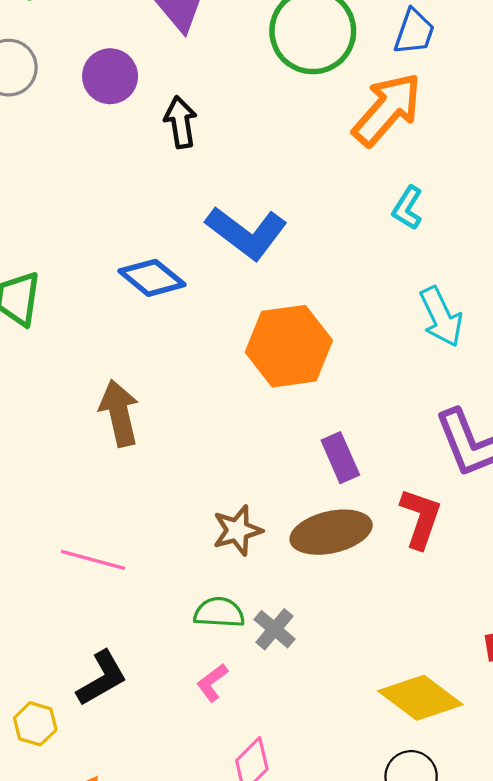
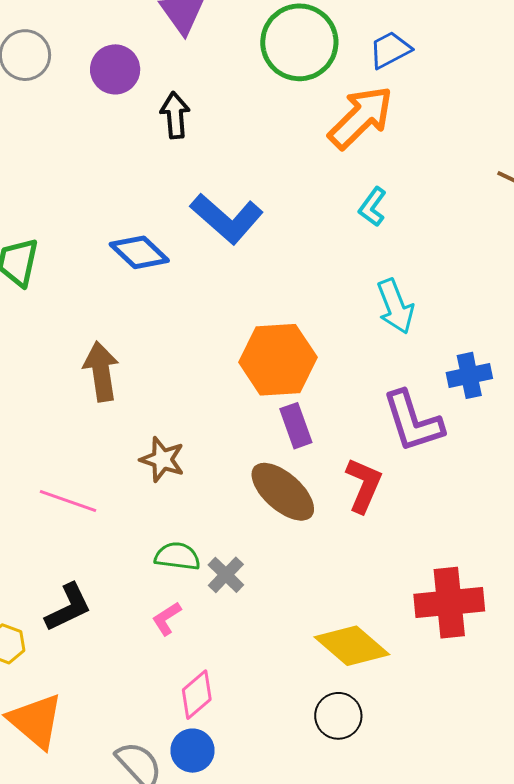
blue trapezoid: (414, 32) -> (390, 50), turned -141
orange hexagon: (289, 346) -> (278, 360), moved
brown star: (237, 530) -> (162, 459), moved, turned 30
brown ellipse: (331, 532) -> (283, 492), turned 50

